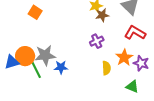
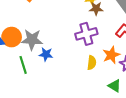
purple cross: (97, 41) -> (86, 34), size x1.5
green line: (36, 70) -> (23, 65), moved

